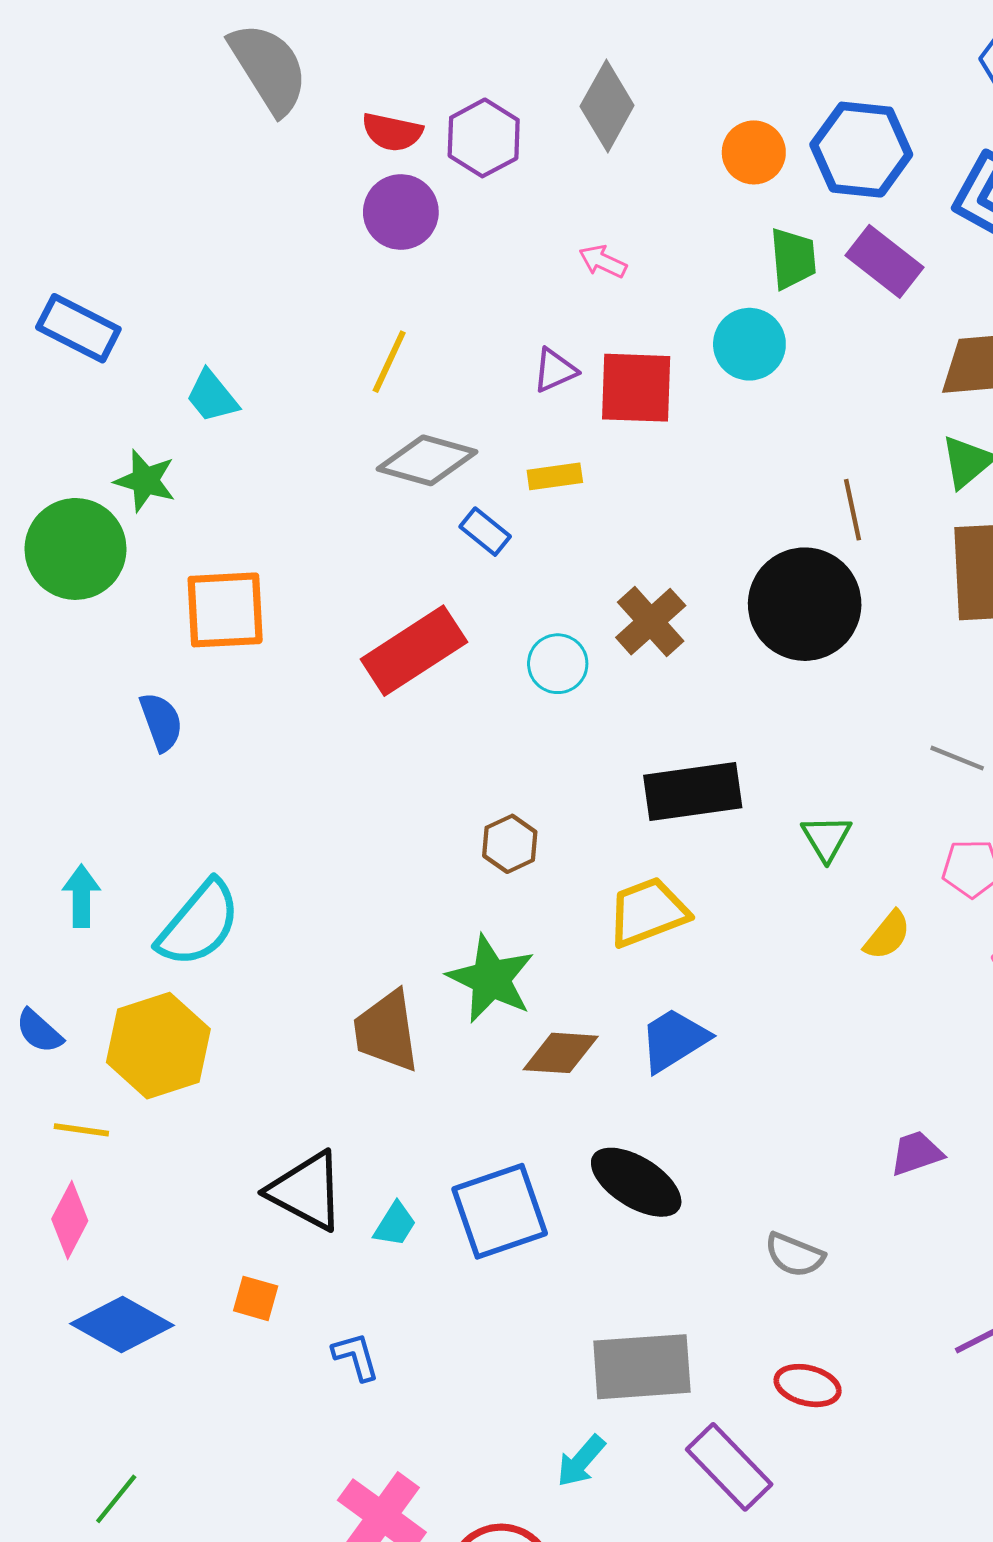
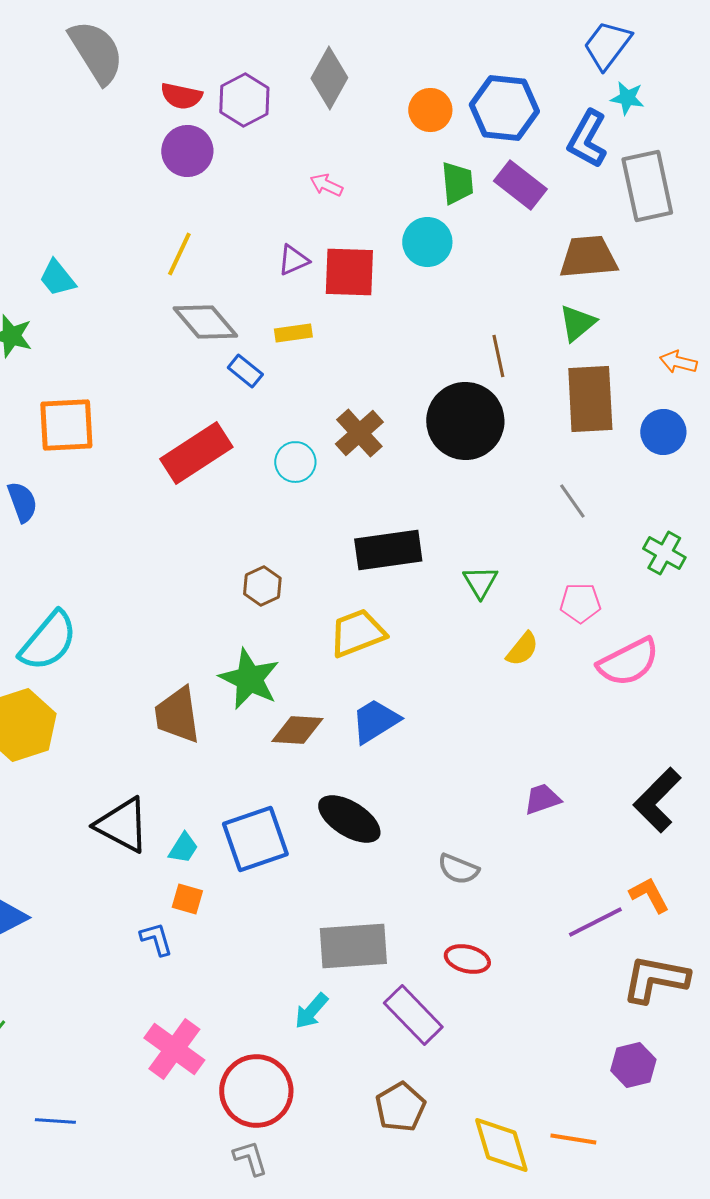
gray diamond: (427, 460) -> (205, 322), turned 34
gray line: (957, 758) -> (572, 501), moved, turned 33
orange square: (256, 1298) -> (187, 899), moved

